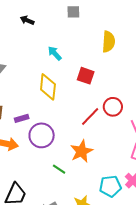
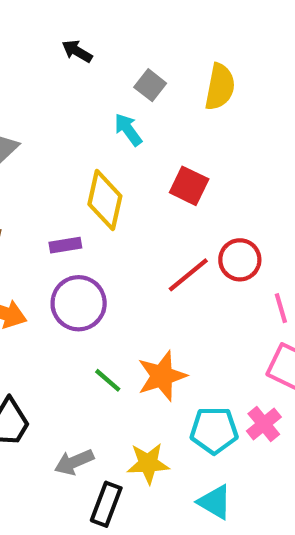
gray square: (73, 12) -> (150, 85), moved, turned 32
yellow semicircle: (109, 42) -> (220, 87), moved
purple rectangle: (22, 118) -> (65, 245), moved
orange star: (82, 151) -> (162, 376), moved

